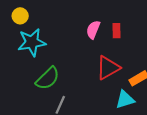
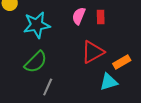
cyan star: (32, 42) -> (37, 25), moved

